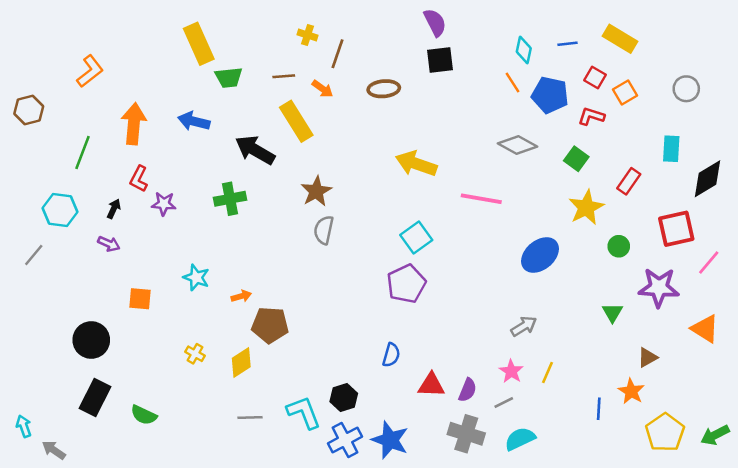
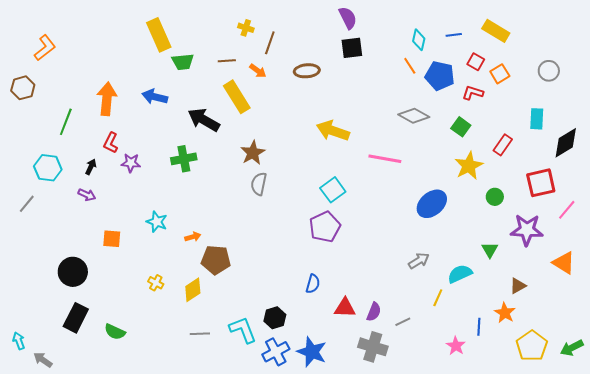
orange L-shape: (90, 71) -> (45, 48), moved
pink star: (511, 371) -> (456, 346), moved
cyan semicircle: (520, 439) -> (460, 274), moved

